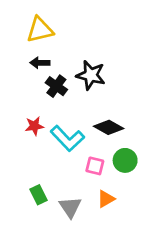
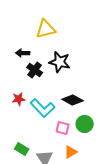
yellow triangle: (40, 30) -> (46, 29), moved
green rectangle: (38, 195) -> (22, 149), turned -32

